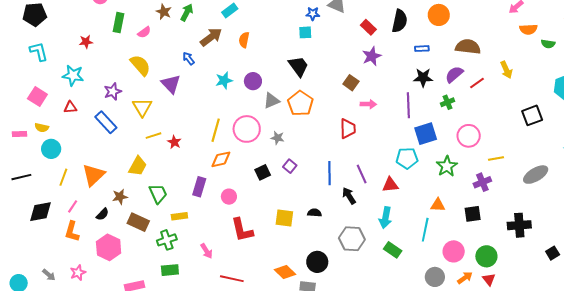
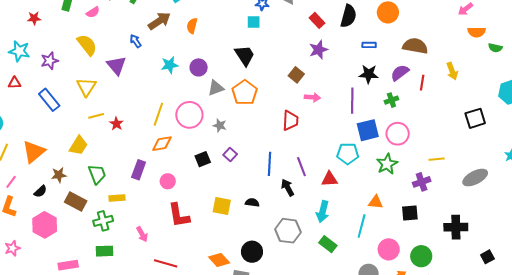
red line: (477, 83) -> (422, 83), turned -49
purple star: (113, 91) -> (50, 61), moved
pink circle: (469, 136) -> (398, 134), moved

